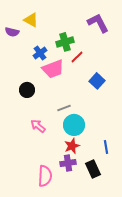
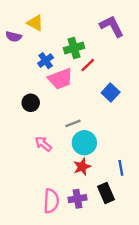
purple cross: (68, 163) -> (77, 199), moved

